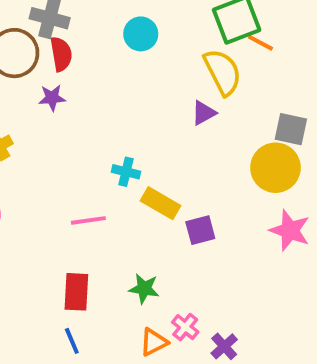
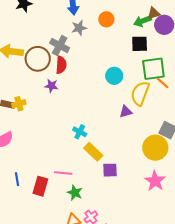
cyan circle: (141, 34) -> (114, 76), moved
yellow semicircle: (223, 72) -> (140, 93), turned -145
pink line: (88, 220) -> (63, 173), moved
blue line: (72, 341) -> (17, 179), moved

